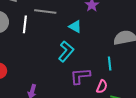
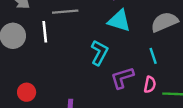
cyan triangle: (75, 27) -> (119, 21), moved, size x1.5

